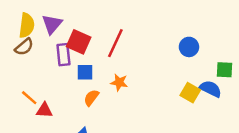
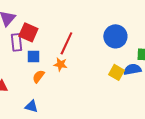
red line: (115, 43) -> (66, 43), moved
blue circle: (189, 47) -> (115, 36), size x1.5
blue semicircle: (211, 89) -> (132, 69), turned -36

